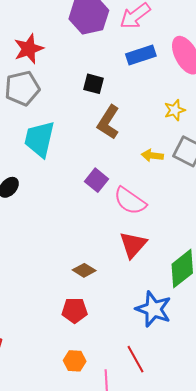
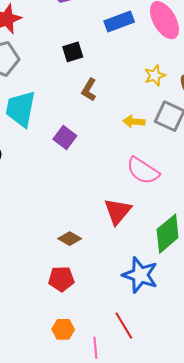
black square: (93, 84) -> (73, 52), turned -30
brown L-shape: (108, 122) -> (89, 90), size x0.7
purple square: (96, 180) -> (65, 138), moved
pink semicircle: (130, 201) -> (143, 171), moved

